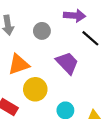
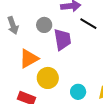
purple trapezoid: (67, 63) -> (62, 40), moved, turned 45

